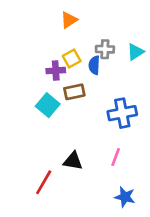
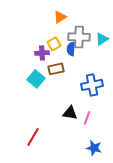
orange triangle: (69, 20) -> (60, 17), moved
gray cross: (105, 49) -> (79, 37), size x1.5
black triangle: (73, 161) -> (70, 113), moved

